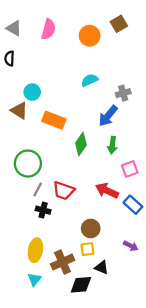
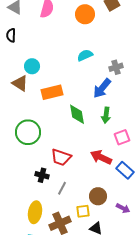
orange rectangle: (54, 120) -> (52, 92), turned -35
green diamond: (81, 144) -> (77, 114), turned -45
gray line: (38, 190) -> (62, 188), moved
brown circle: (91, 228) -> (98, 196), moved

